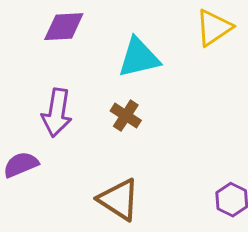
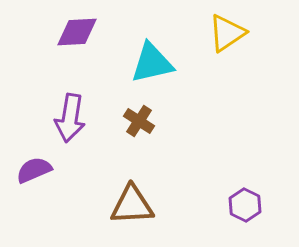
brown triangle: (119, 200) -> (132, 205), turned -36

